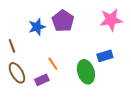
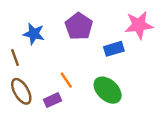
blue star: (37, 27) -> (34, 34), moved, turned 30
blue rectangle: (105, 56) -> (114, 49), moved
green ellipse: (86, 72) -> (108, 90), turned -30

